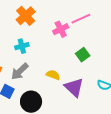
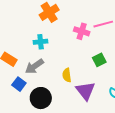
pink cross: (61, 29) -> (82, 31), turned 35
yellow semicircle: (53, 75) -> (67, 75), turned -128

